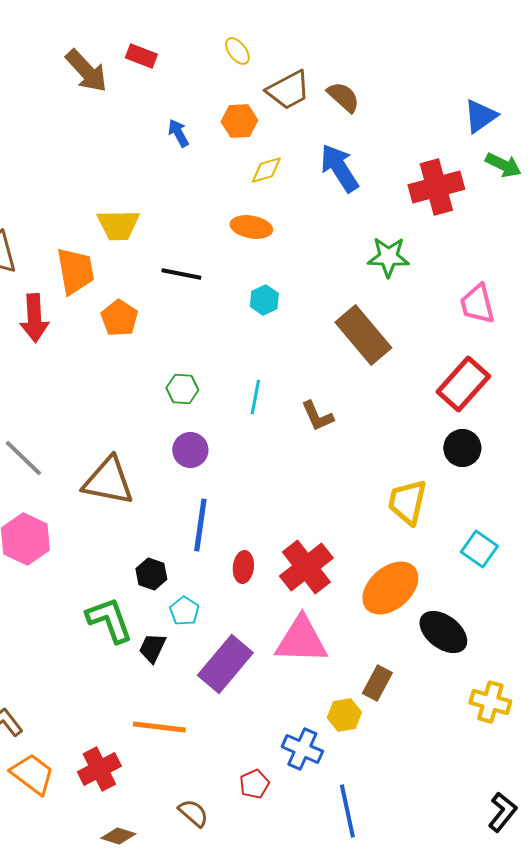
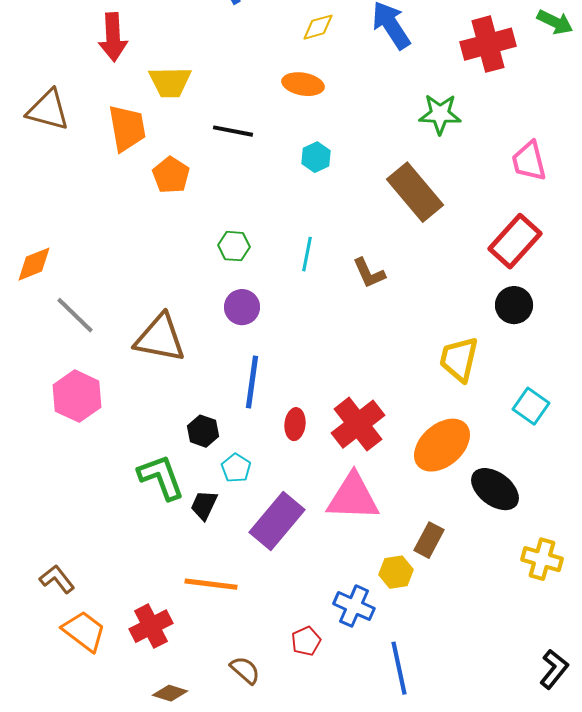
red arrow: (34, 318) -> (113, 37), moved

